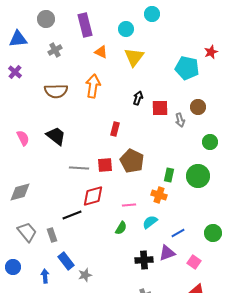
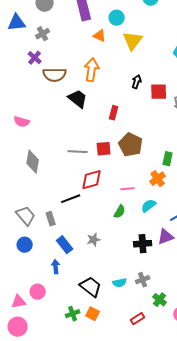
cyan circle: (126, 29) -> (117, 18), moved
gray cross: (55, 50) -> (43, 34), moved
purple cross: (15, 72) -> (35, 58), moved
black trapezoid: (56, 136) -> (78, 99), moved
pink semicircle: (23, 138) -> (22, 122), turned 133
gray diamond: (20, 192) -> (33, 162), moved, turned -65
orange cross: (159, 195) -> (158, 179), turned 35
blue circle: (13, 267) -> (25, 245), moved
gray star: (85, 275) -> (94, 240), moved
blue arrow: (45, 276) -> (56, 267), moved

